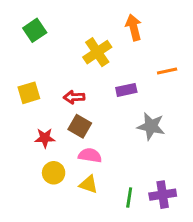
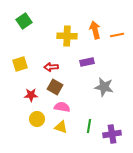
orange arrow: (134, 27) -> (95, 30), moved
yellow cross: (97, 52) -> (67, 36), turned 36
orange line: (167, 71) -> (117, 35), moved
green line: (129, 198) -> (89, 126), moved

